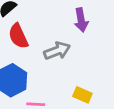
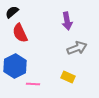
gray arrow: (57, 51) -> (77, 48), moved

